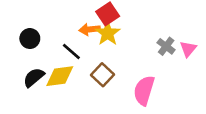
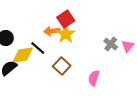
yellow diamond: (60, 76) -> (23, 55), moved
pink semicircle: (144, 90) -> (94, 78), size x0.7

